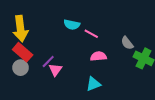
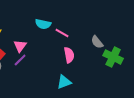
pink semicircle: (98, 56) -> (69, 55), turned 84
pink triangle: (55, 70) -> (20, 46), moved

